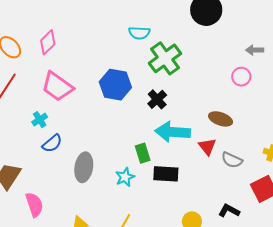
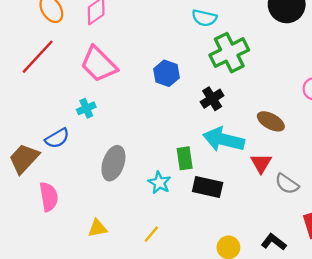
blue hexagon: (115, 85) -> (166, 73), size x0.7
brown ellipse: (221, 119) -> (271, 121), moved
cyan cross: (40, 120) -> (86, 108), moved
blue semicircle: (52, 143) -> (57, 138), moved
cyan star: (125, 177) -> (159, 183), turned -30

